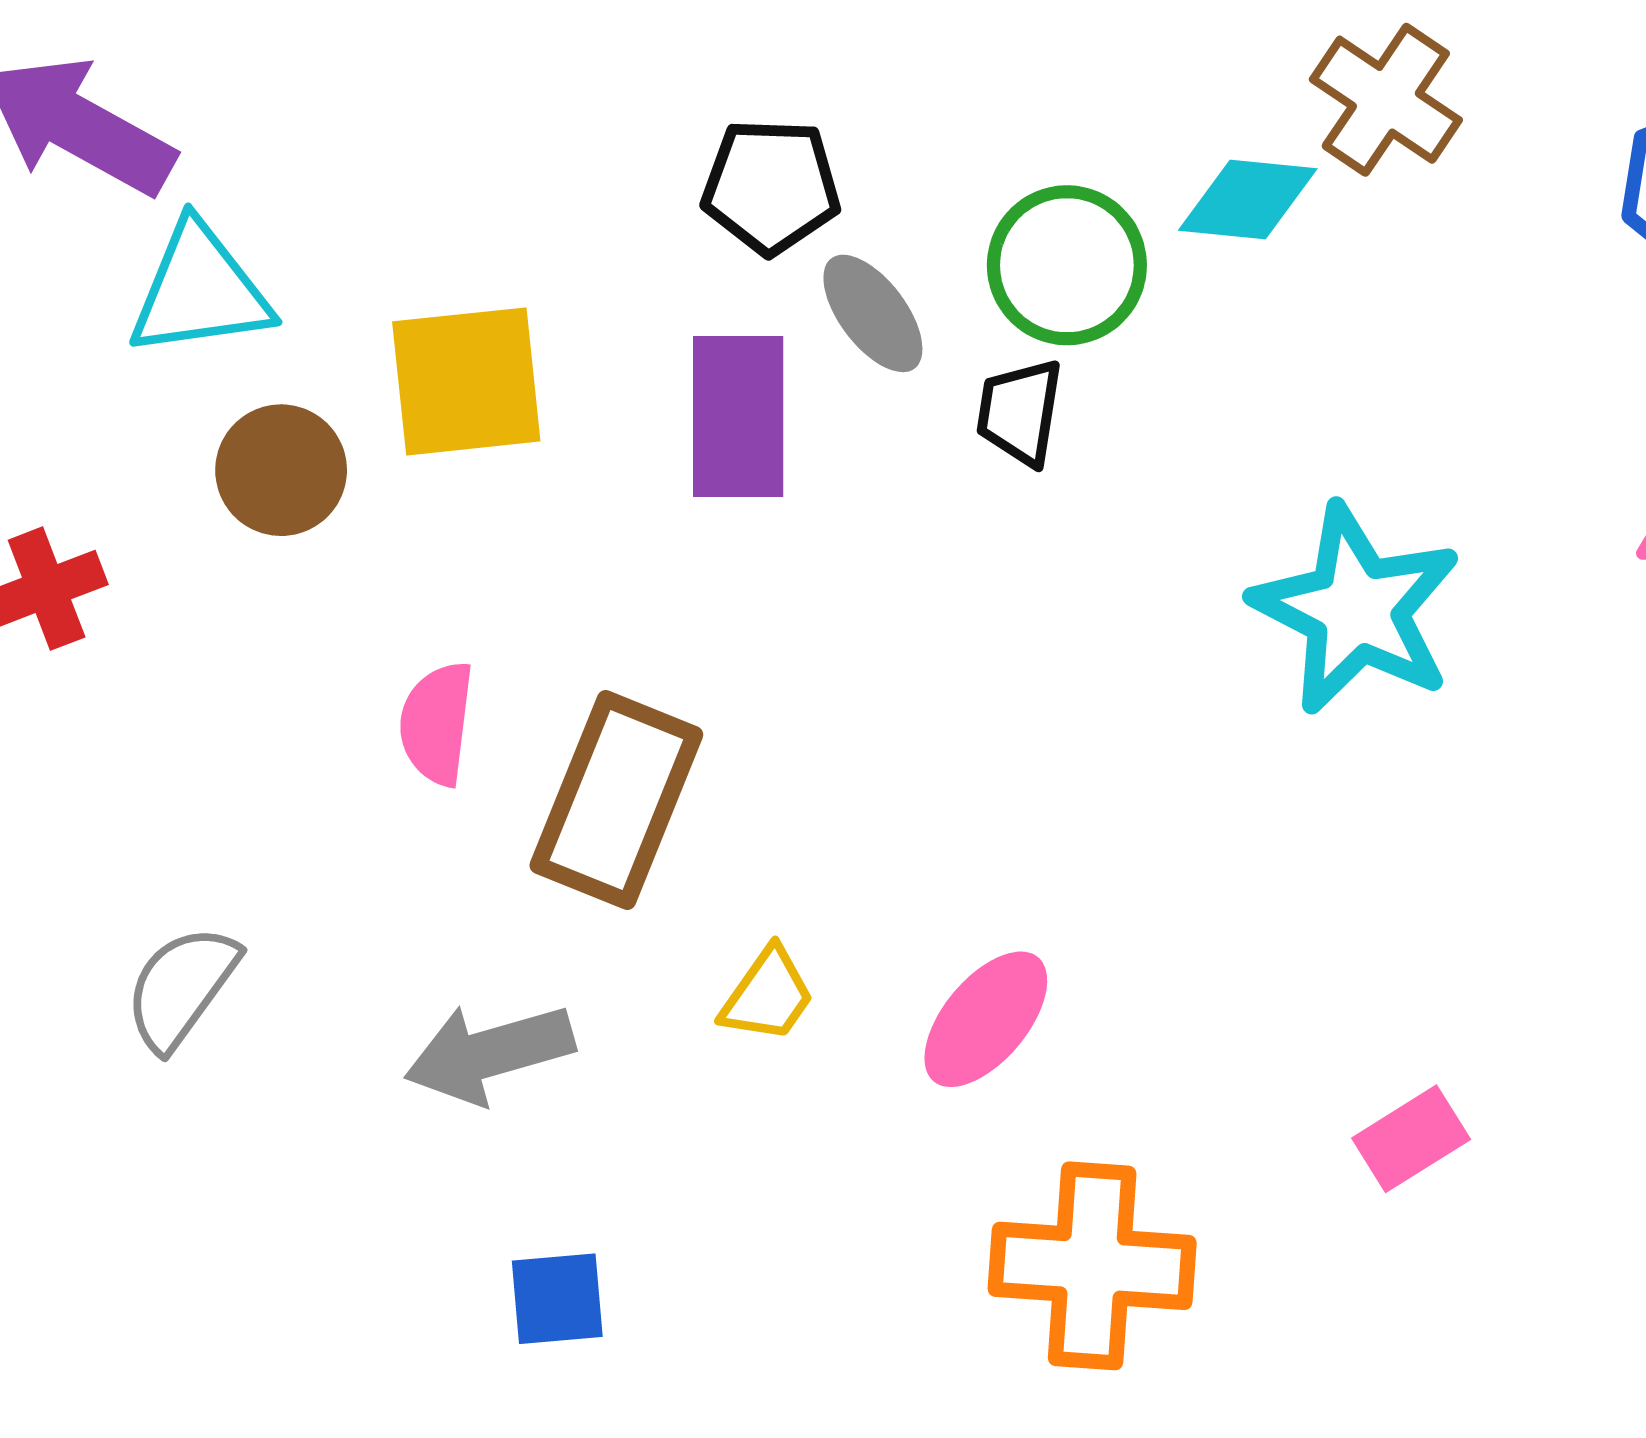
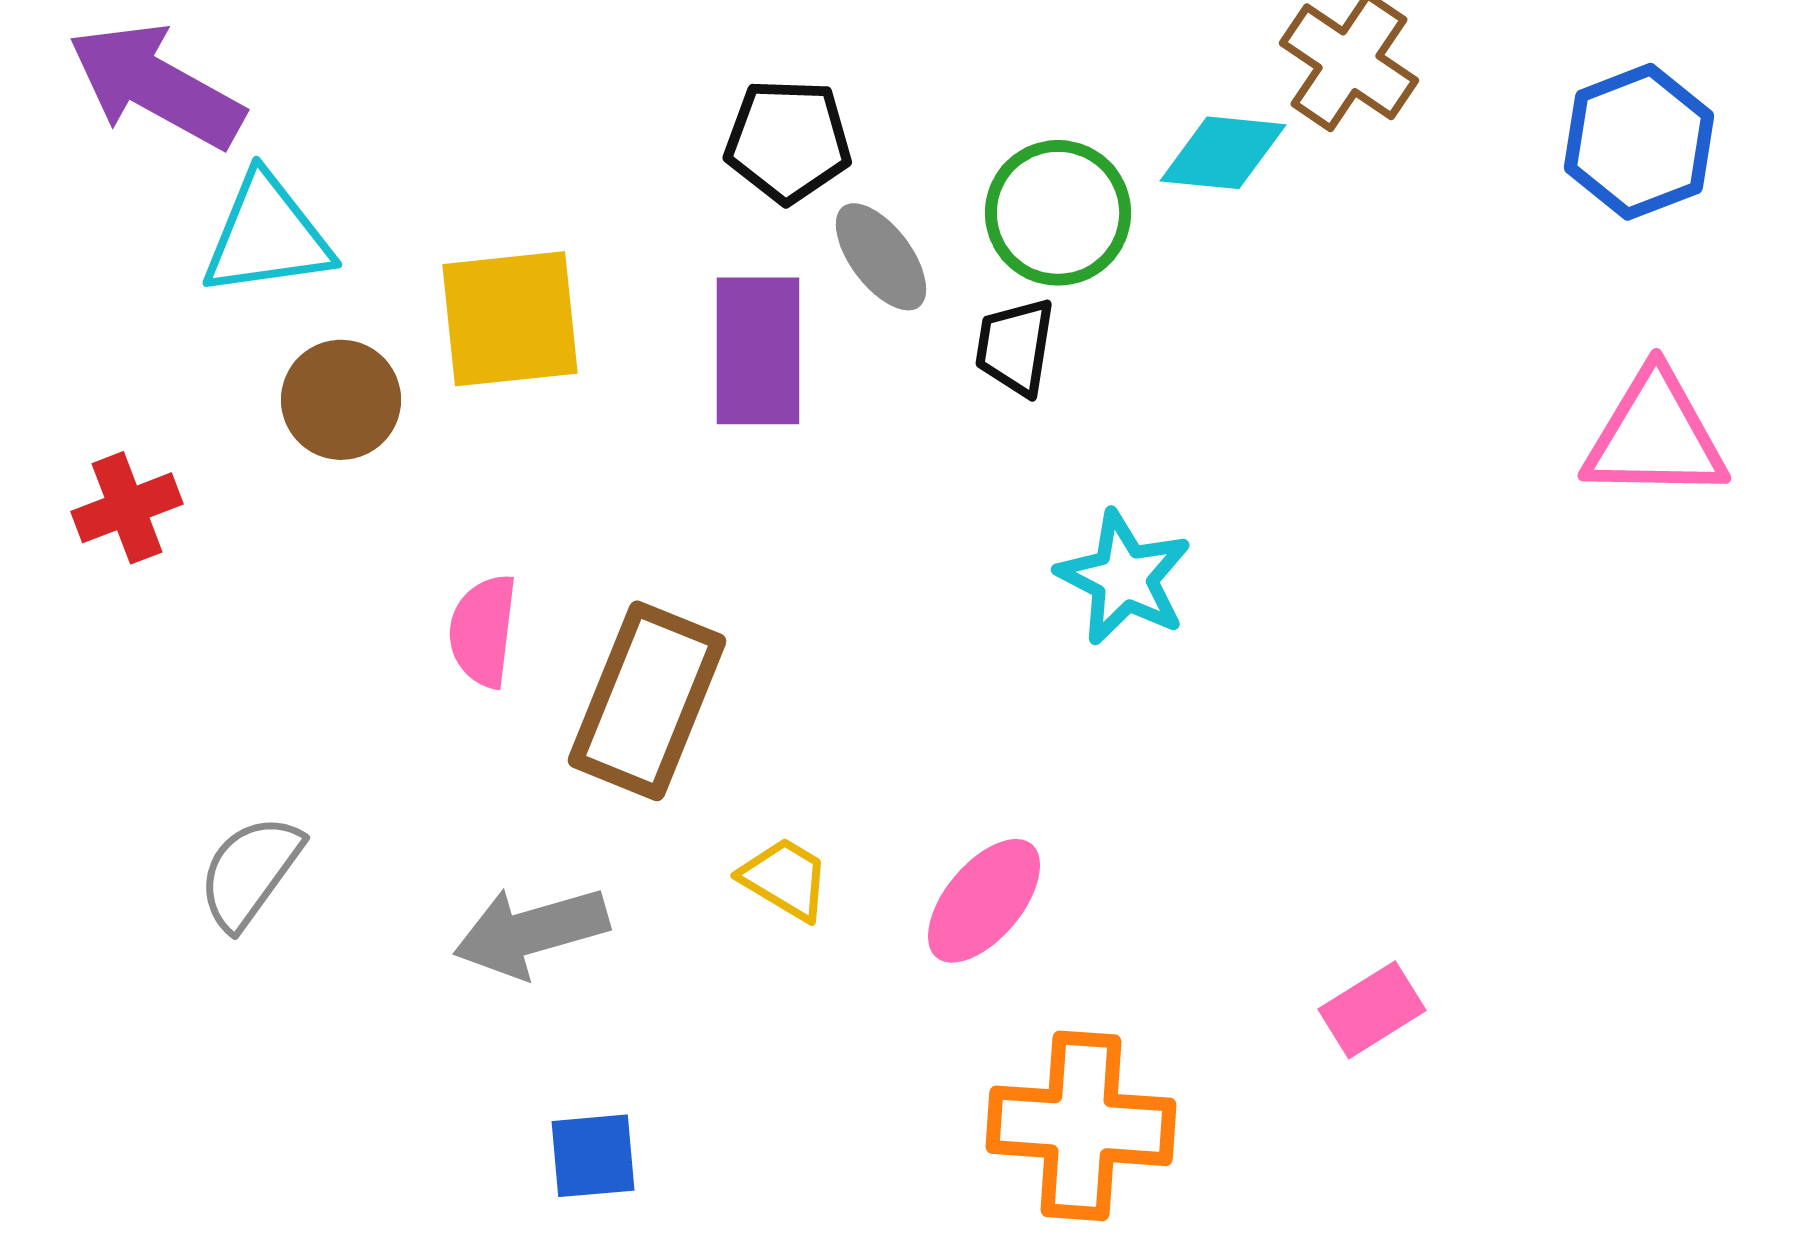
cyan star: (1356, 609) -> (1124, 578), moved, size x0.7
yellow trapezoid: (768, 995) -> (785, 879), turned -94

